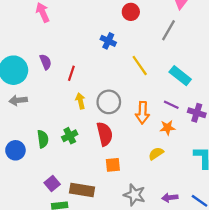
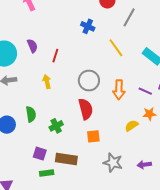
gray line: (168, 30) -> (129, 17), moved
yellow arrow: (80, 101) -> (47, 82), moved
purple line: (171, 105) -> (145, 91), moved
orange star: (167, 128) -> (149, 114), moved
green cross: (70, 136) -> (56, 126), moved
purple square: (52, 184) -> (40, 154), turned -32

